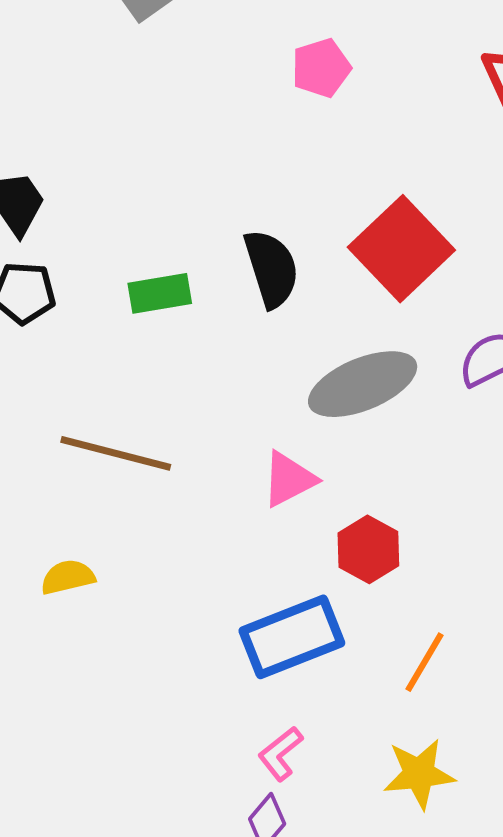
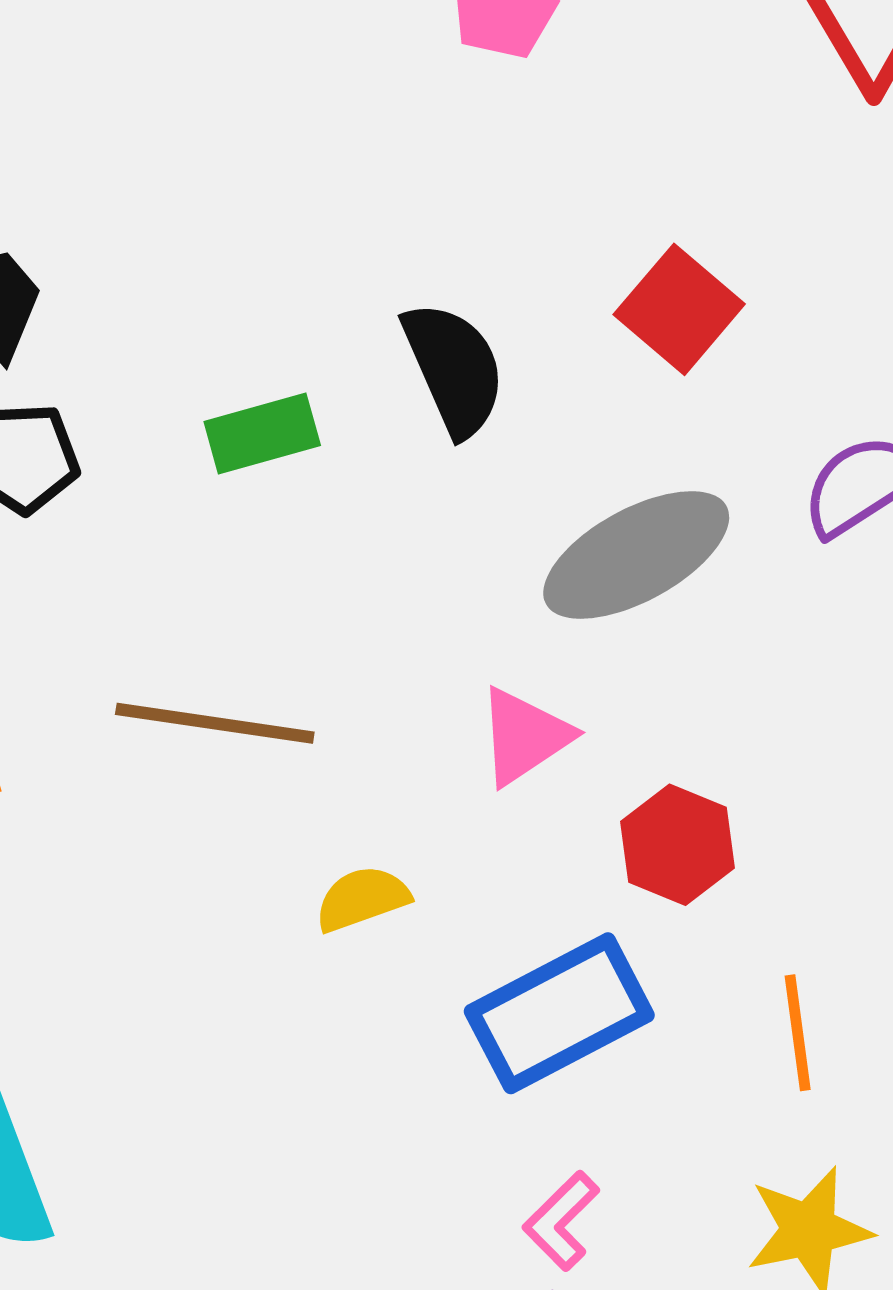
red square: (401, 249) -> (679, 309), size x0.7
yellow semicircle: (68, 577) -> (362, 899), moved
orange line: (425, 662) -> (798, 1033), turned -32

